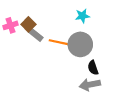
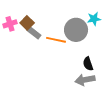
cyan star: (82, 16) -> (94, 19), moved
gray circle: (80, 44) -> (76, 30), moved

